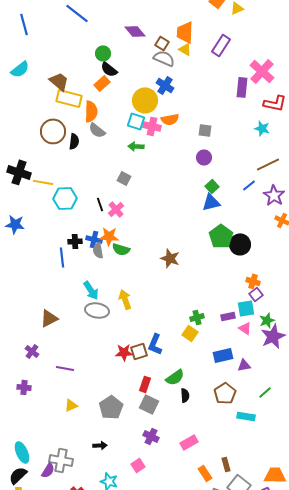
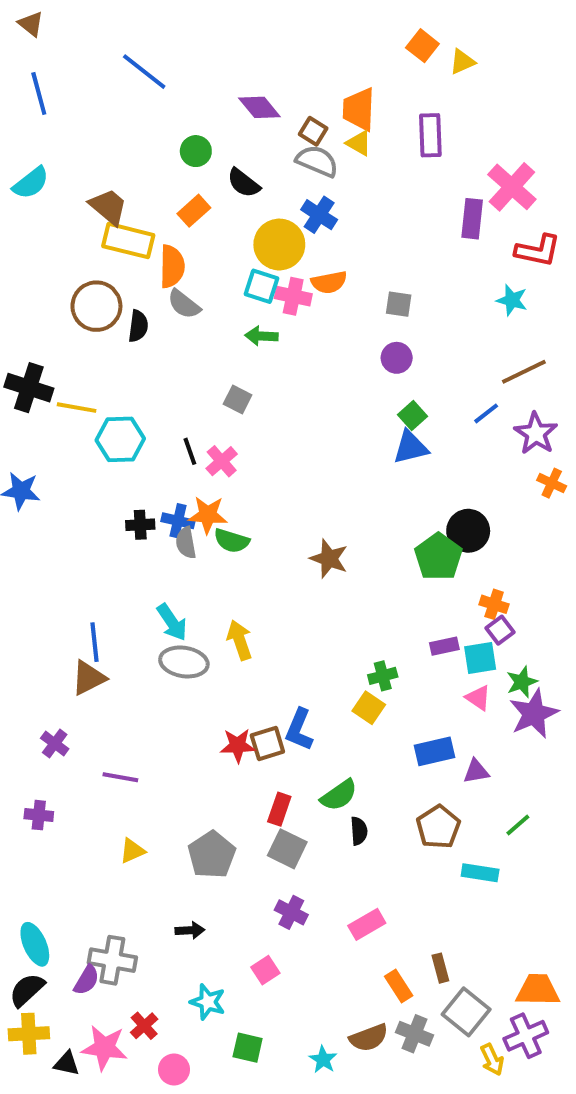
purple rectangle: (221, 45) -> (430, 135), turned -35
black semicircle: (109, 69) -> (244, 183), moved
green pentagon: (221, 236) -> (438, 557), moved
blue line: (62, 257) -> (94, 642), moved
purple rectangle: (228, 316) -> (444, 646), moved

